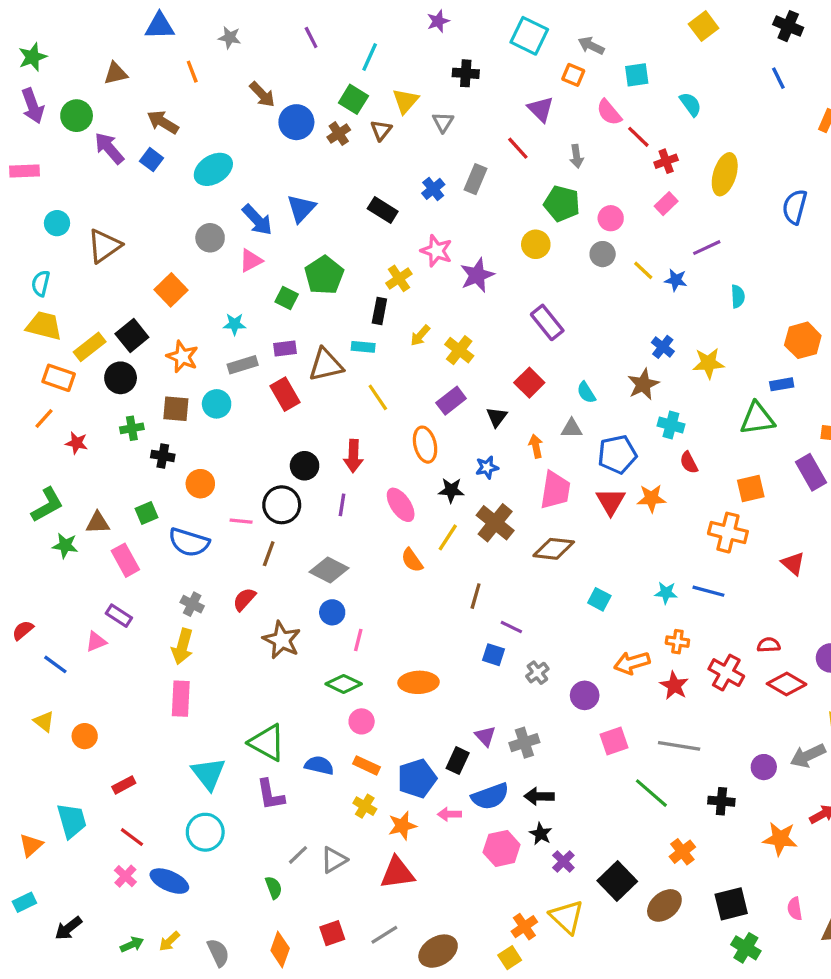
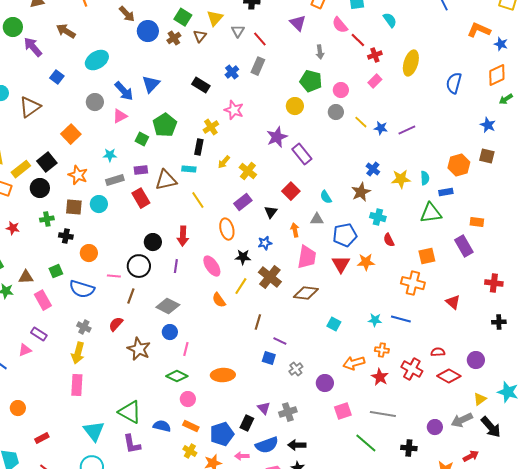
red line: (518, 148) -> (260, 39), moved
blue square: (151, 160) -> (57, 77), moved
purple line: (707, 248) -> (407, 130), moved
purple star: (477, 275) -> (277, 137), moved
cyan semicircle: (738, 296) -> (425, 178), moved

